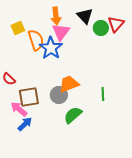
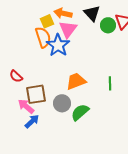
orange arrow: (56, 16) -> (63, 13), turned 108
yellow square: (18, 28) -> (47, 21), moved
green line: (103, 94) -> (110, 83), moved
gray circle: (59, 95) -> (62, 103), moved

